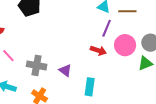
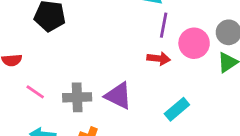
purple triangle: (65, 70) -> (118, 96), size x1.5
cyan rectangle: (90, 87) -> (177, 109), moved, turned 54

